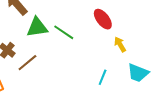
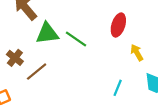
red ellipse: (103, 19) -> (118, 25), turned 55

